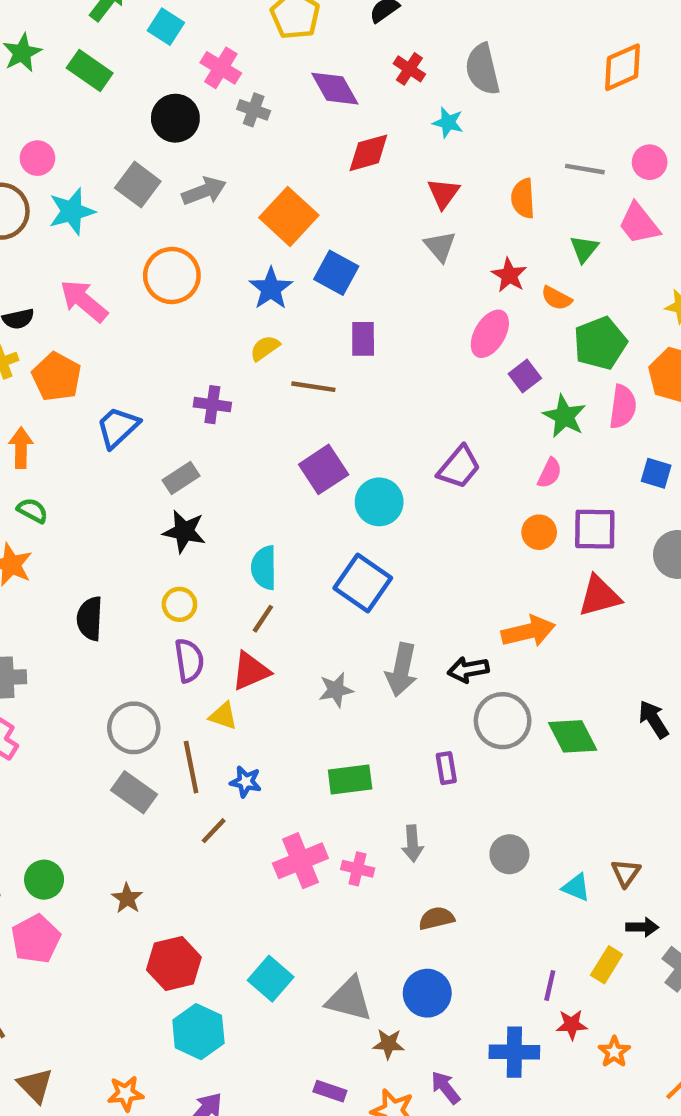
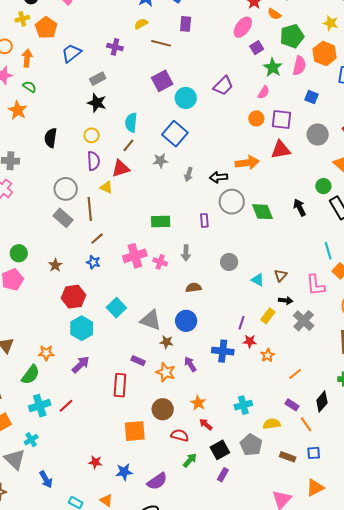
gray arrow: (402, 670) -> (189, 174), size x0.6
gray star: (336, 690) -> (160, 161), moved
blue star: (246, 782) -> (93, 262), moved

